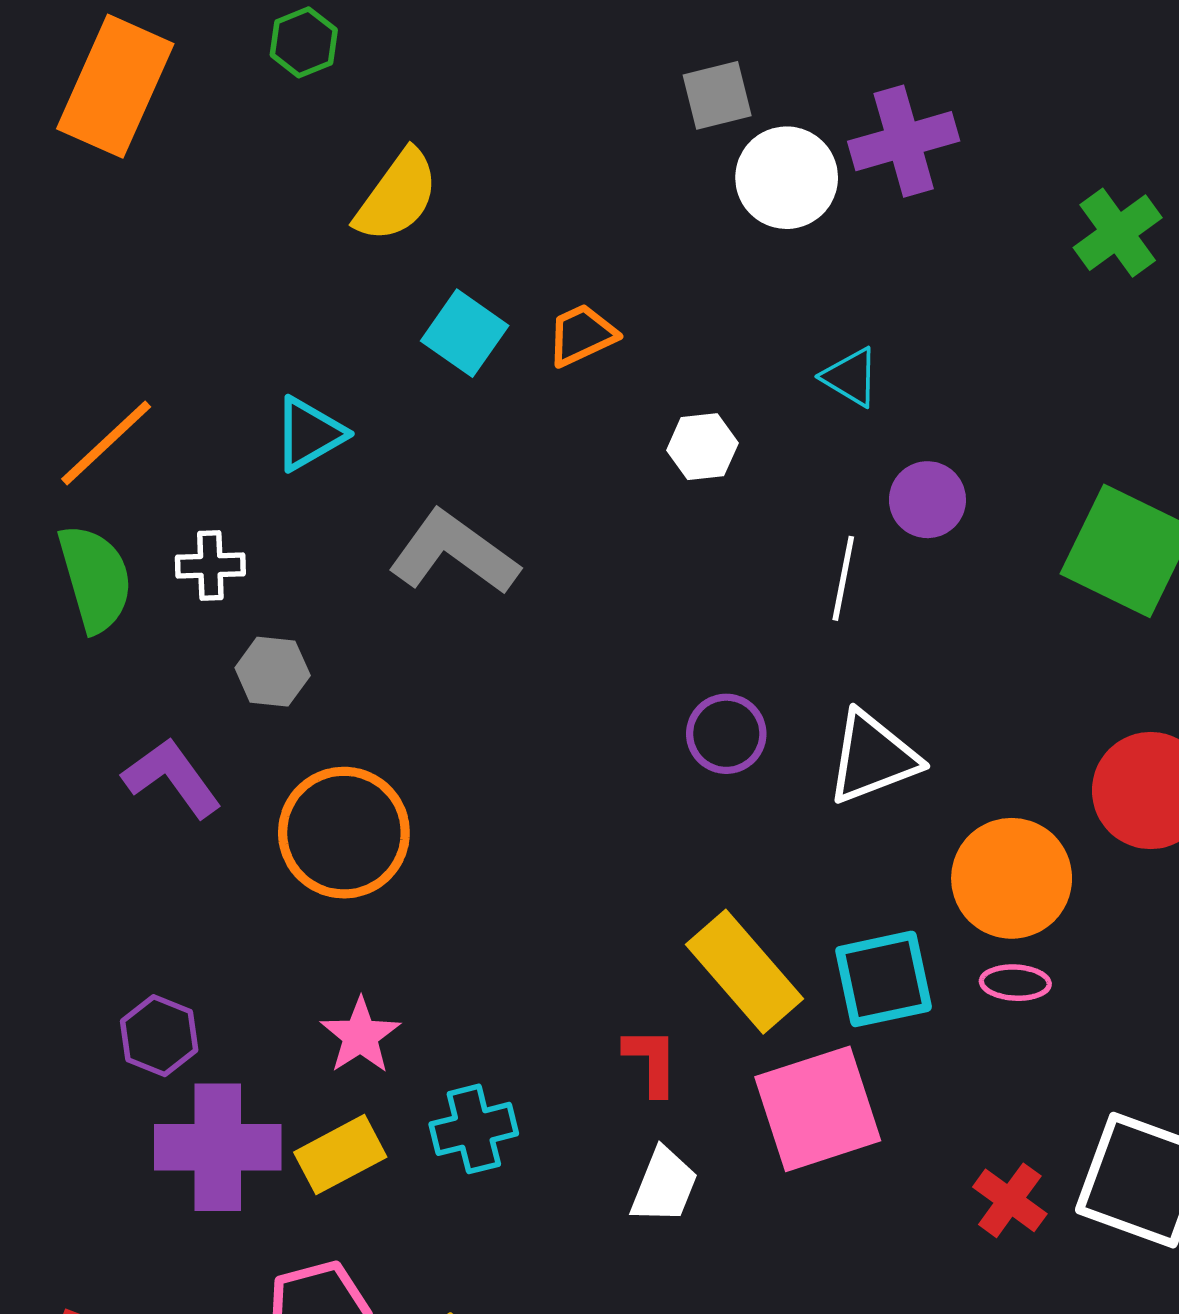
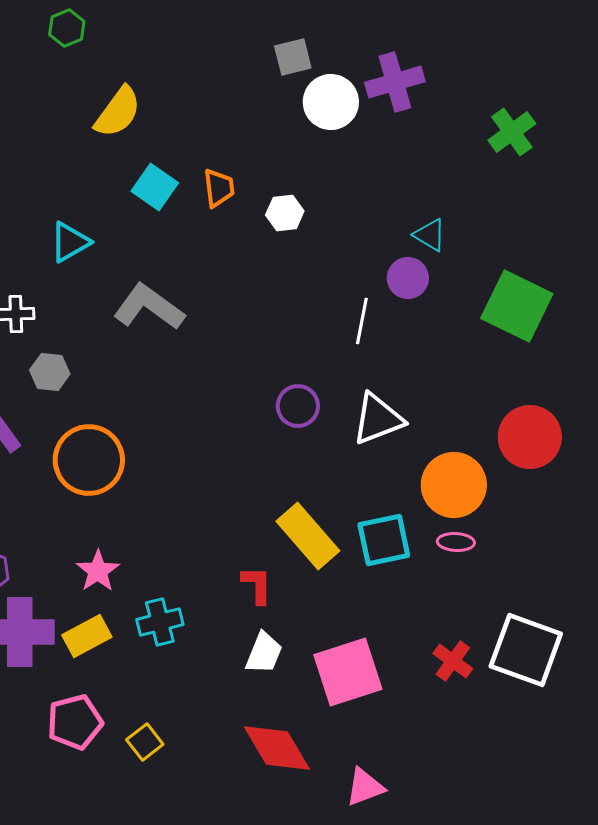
orange trapezoid: (582, 335) -> (219, 188), turned 108
cyan triangle: (851, 377) -> (430, 235), moved
white hexagon: (702, 447) -> (285, 213), moved
pink square: (818, 1109) -> (348, 672), moved

